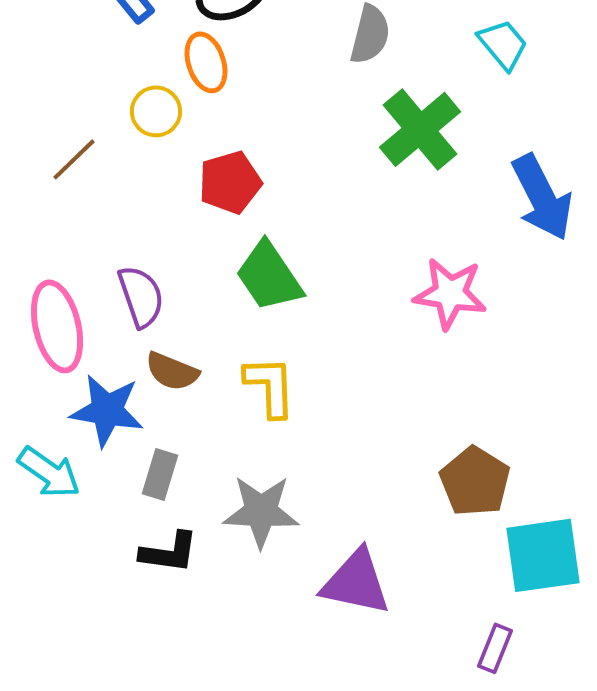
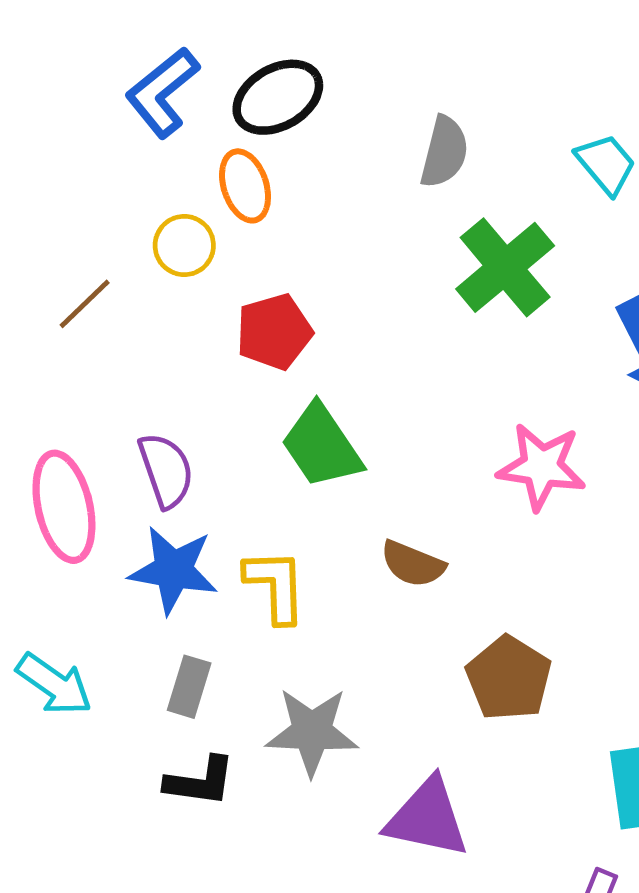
brown semicircle: (172, 371) -> (413, 564), moved
yellow L-shape: (270, 386) -> (275, 586), moved
blue star: (107, 410) -> (173, 570), moved
brown pentagon: (475, 481) -> (509, 678), moved

